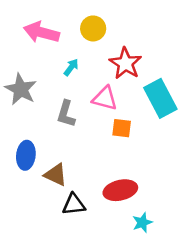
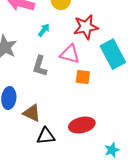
red star: (126, 63) -> (86, 27), turned 30
cyan star: (142, 223) -> (112, 150), moved

